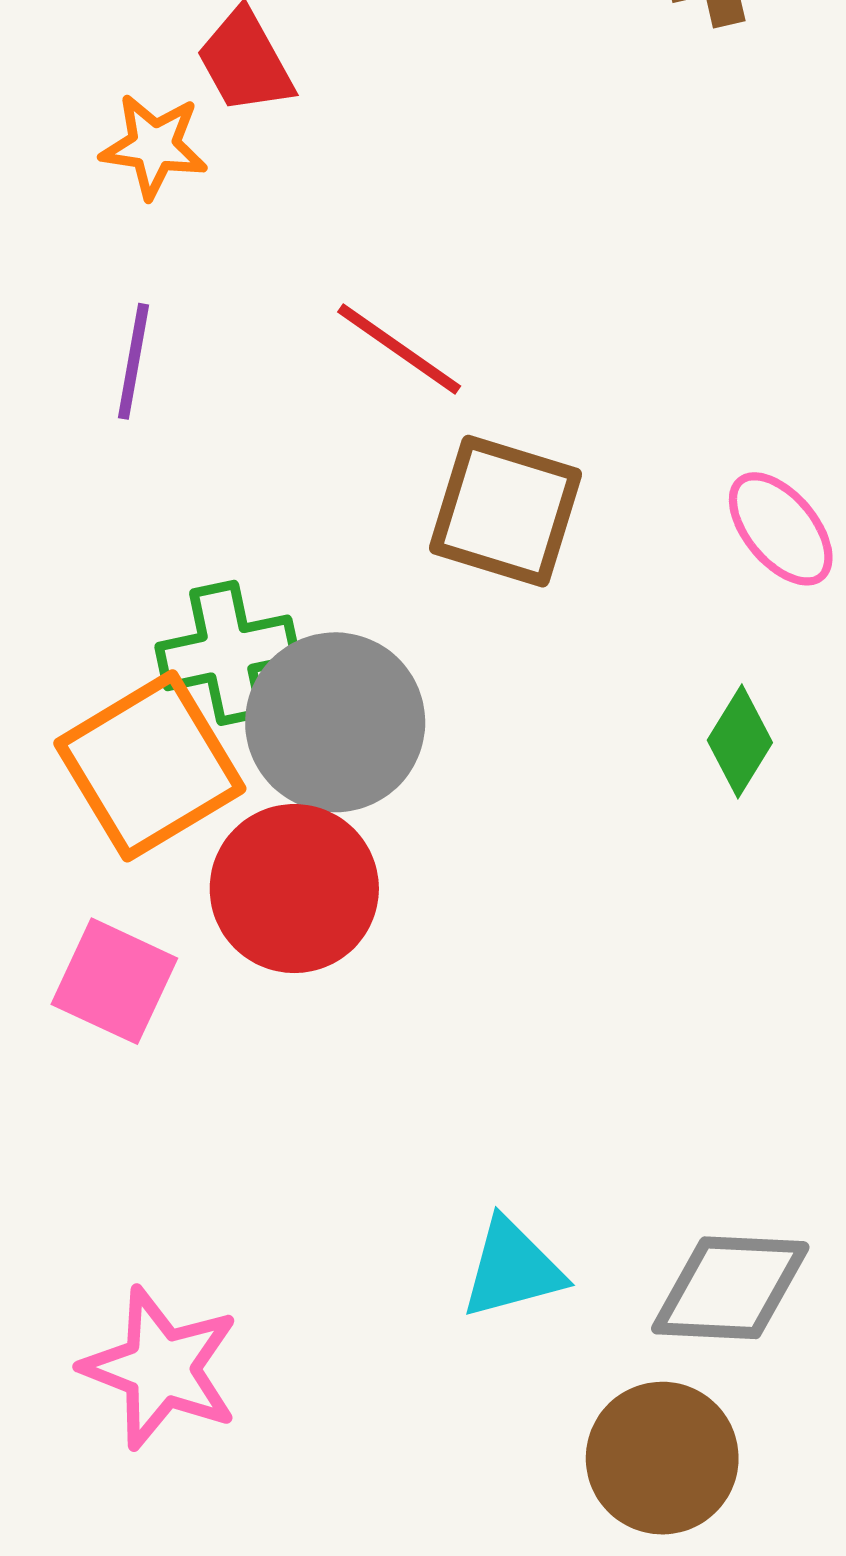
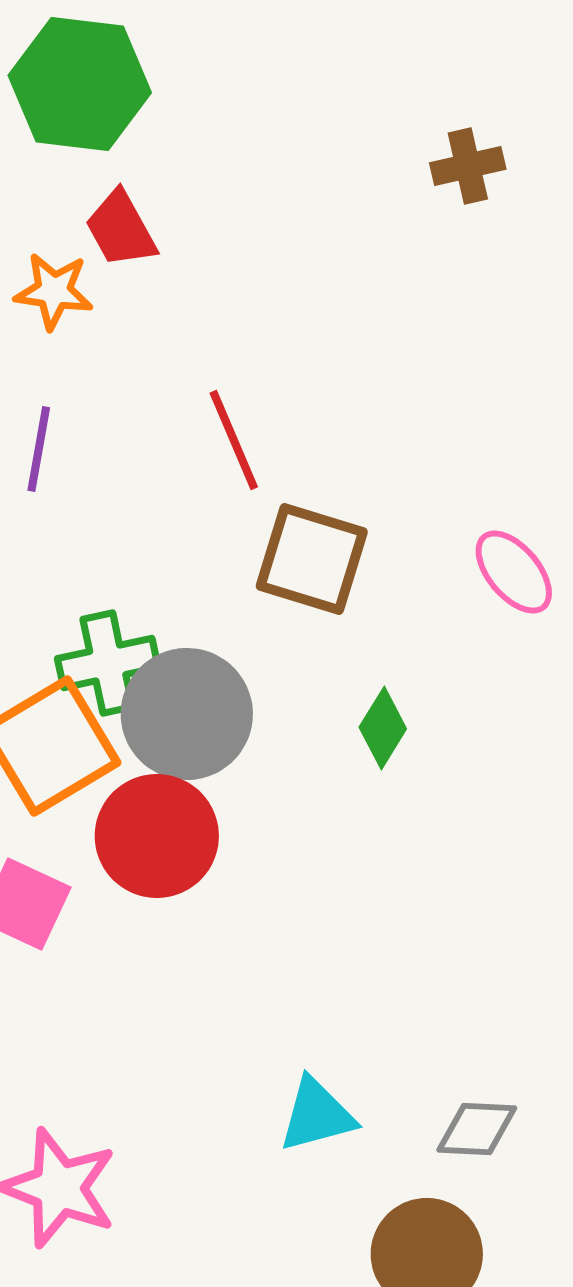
red line: (399, 349) -> (234, 440), turned 32
green diamond: (740, 741) -> (383, 728), moved
gray diamond: (730, 1288) -> (477, 1129), size x0.7

